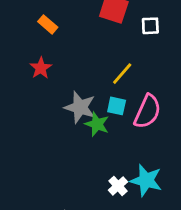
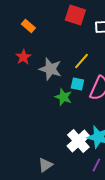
gray star: (80, 107) -> (50, 69), moved
white cross: (118, 186) -> (78, 141), size x1.6

